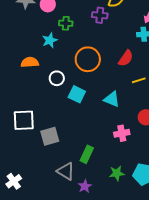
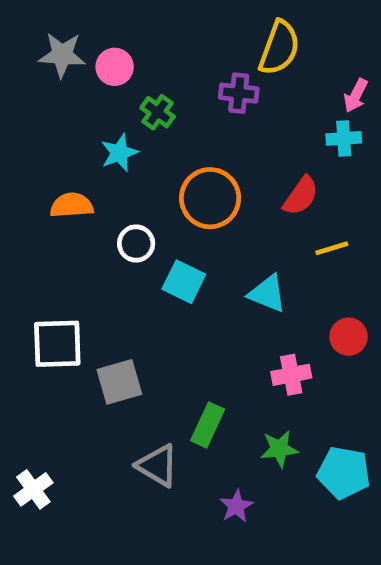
green cross: (66, 23) -> (158, 112), turned 32
green star: (117, 173) -> (279, 449), moved
purple star: (85, 186) -> (236, 506), moved

